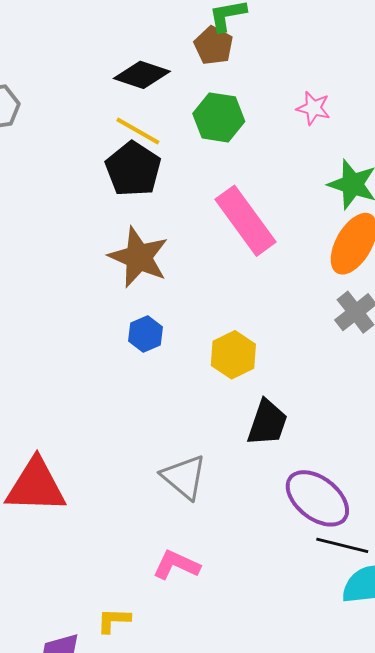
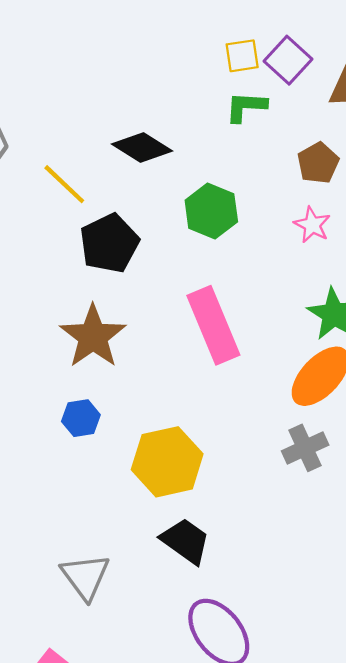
brown pentagon: (214, 45) -> (318, 163), moved
yellow line: (138, 131) -> (64, 184), moved
yellow hexagon: (233, 355) -> (167, 462), size x1.4
black trapezoid: (267, 423) -> (185, 541), turned -87

